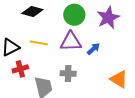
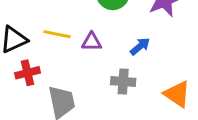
purple triangle: (71, 42) -> (92, 42), moved, size x0.6
gray cross: (68, 73) -> (123, 81), moved

